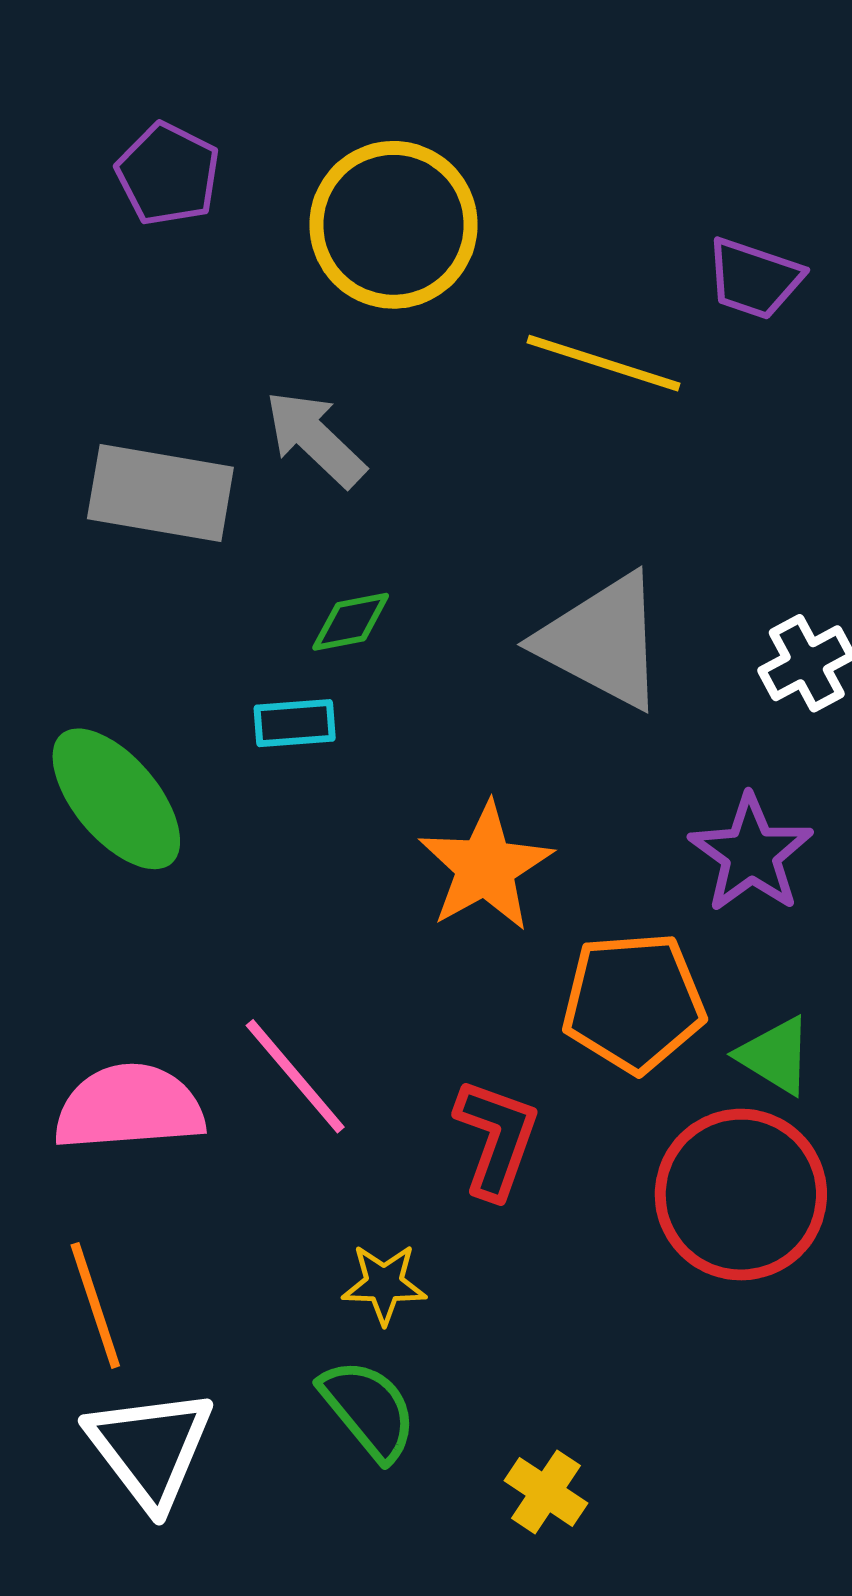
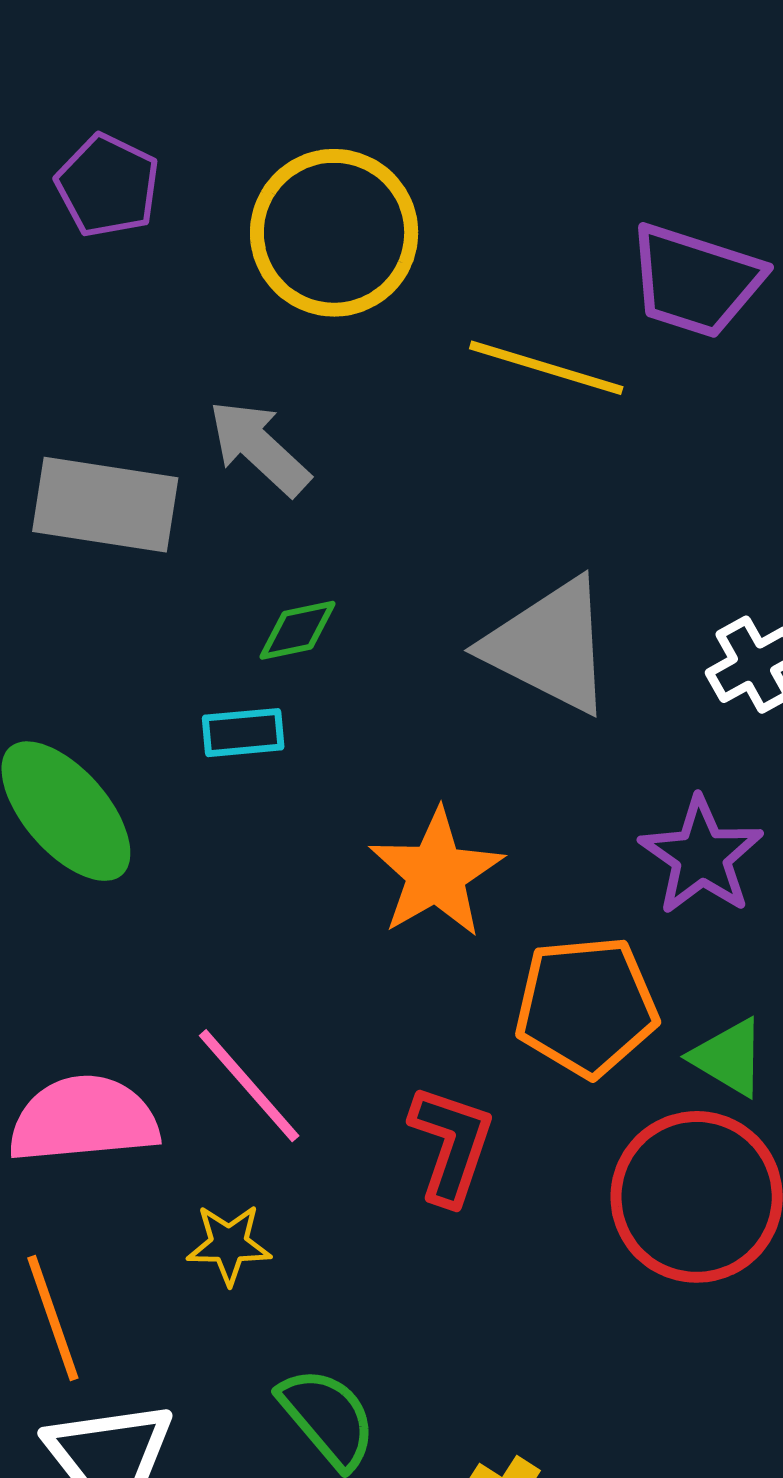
purple trapezoid: (754, 279) -> (695, 281), size x1.4
yellow star: (384, 1284) -> (229, 1244), moved

